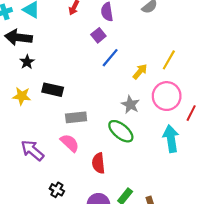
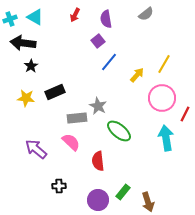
black rectangle: (53, 90) -> (55, 92), turned -36
gray star: (130, 105) -> (98, 106), moved
black cross: (57, 190) -> (59, 186), turned -32

